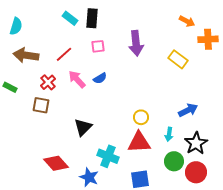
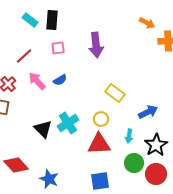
yellow rectangle: (178, 59) -> (115, 93), moved
black triangle: (83, 127) -> (43, 129), turned -30
cyan cross: (108, 156) -> (68, 123), moved, turned 35

